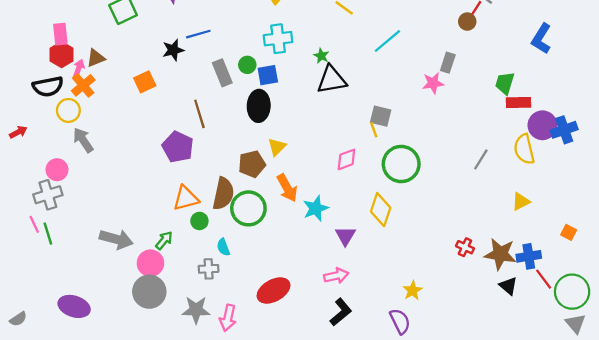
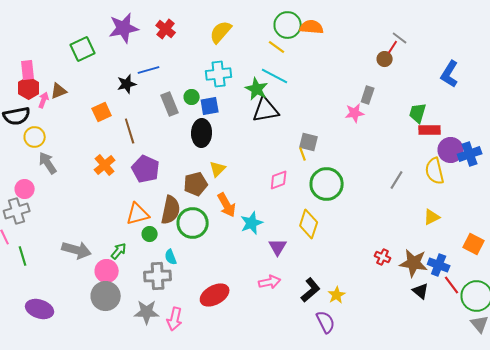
cyan line: (387, 41) -> (275, 76), moved, turned 68
green star: (321, 56) -> (257, 89), size x1.6
orange cross: (83, 85) -> (105, 165), moved
brown line: (199, 114) -> (130, 131), moved
purple pentagon: (178, 147) -> (146, 169), moved
orange square: (569, 232) -> (474, 244), size x1.5
green line: (48, 234) -> (23, 256), moved
blue cross: (529, 256) -> (439, 265), turned 30
gray cross: (209, 269) -> (158, 276), size x1.5
black L-shape: (341, 312) -> (311, 290), moved

